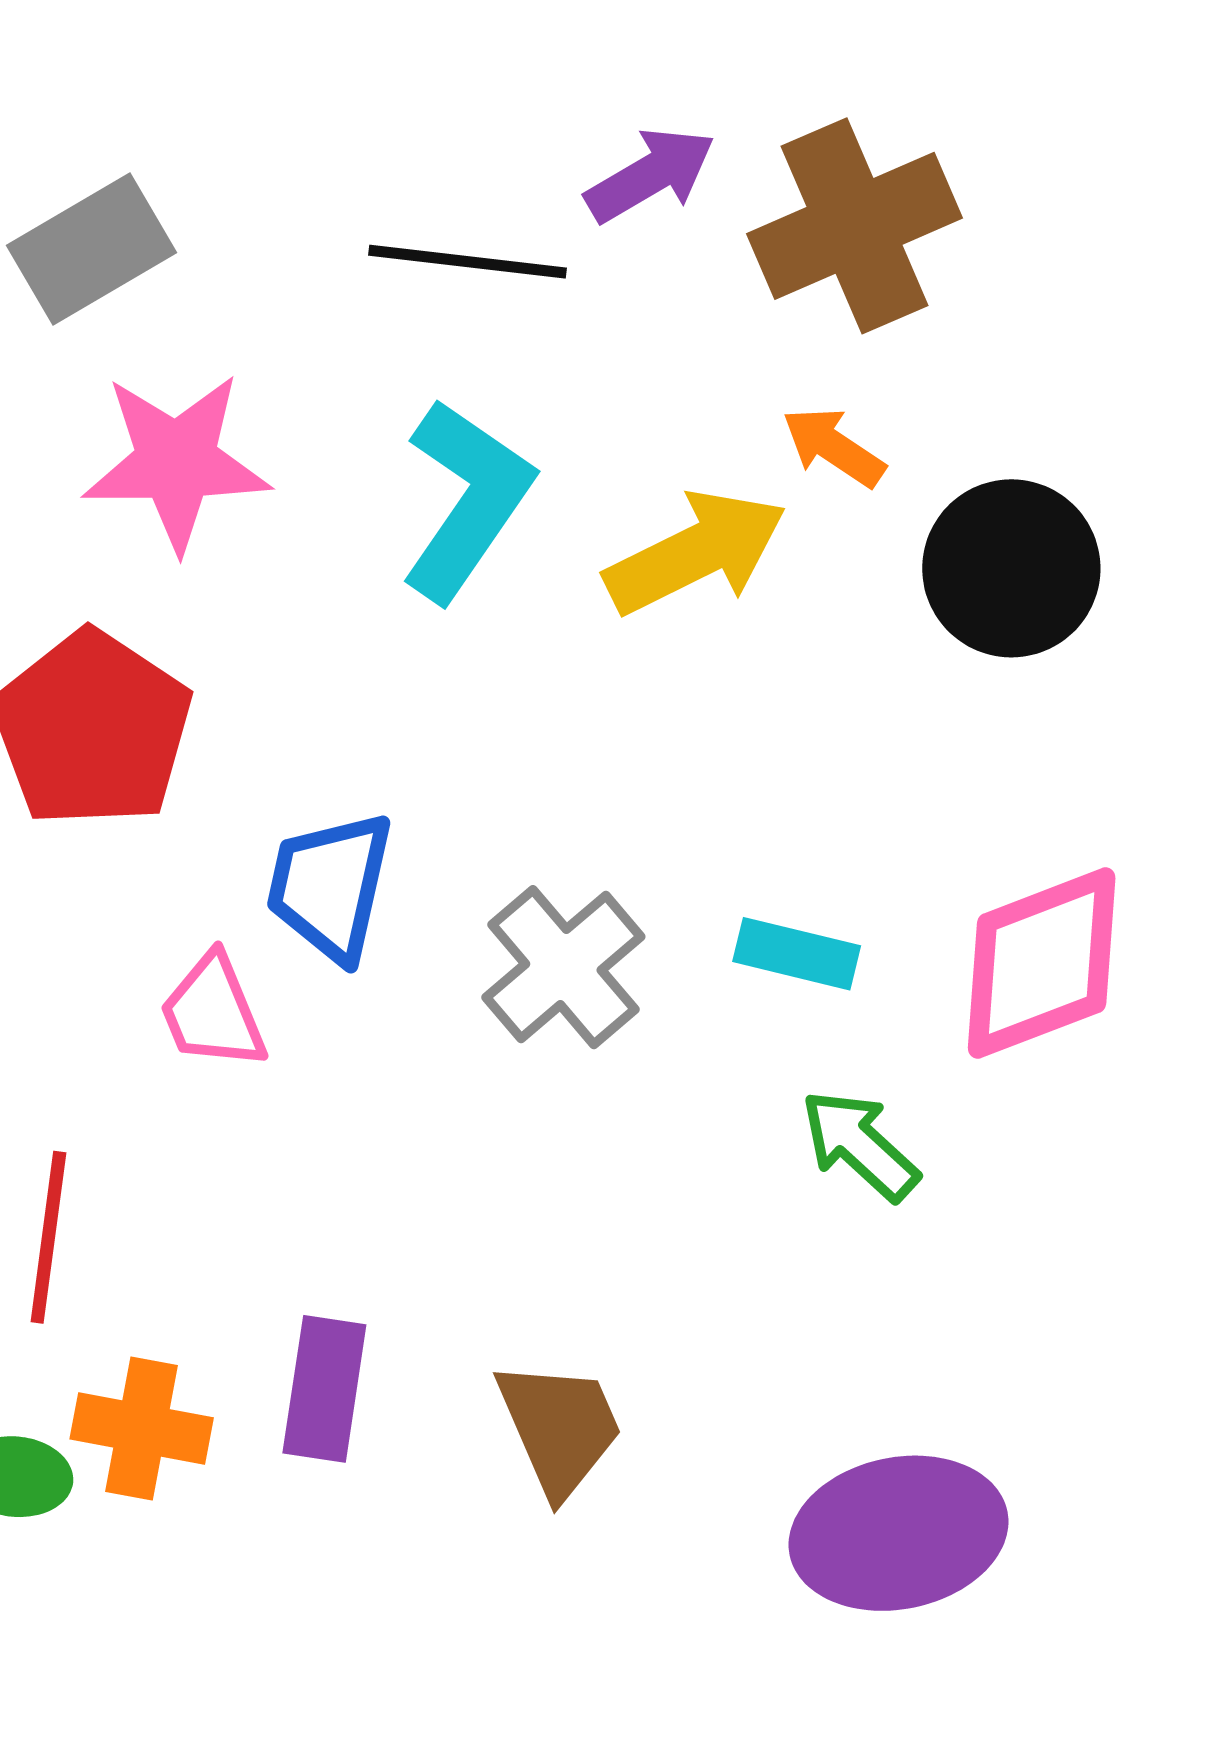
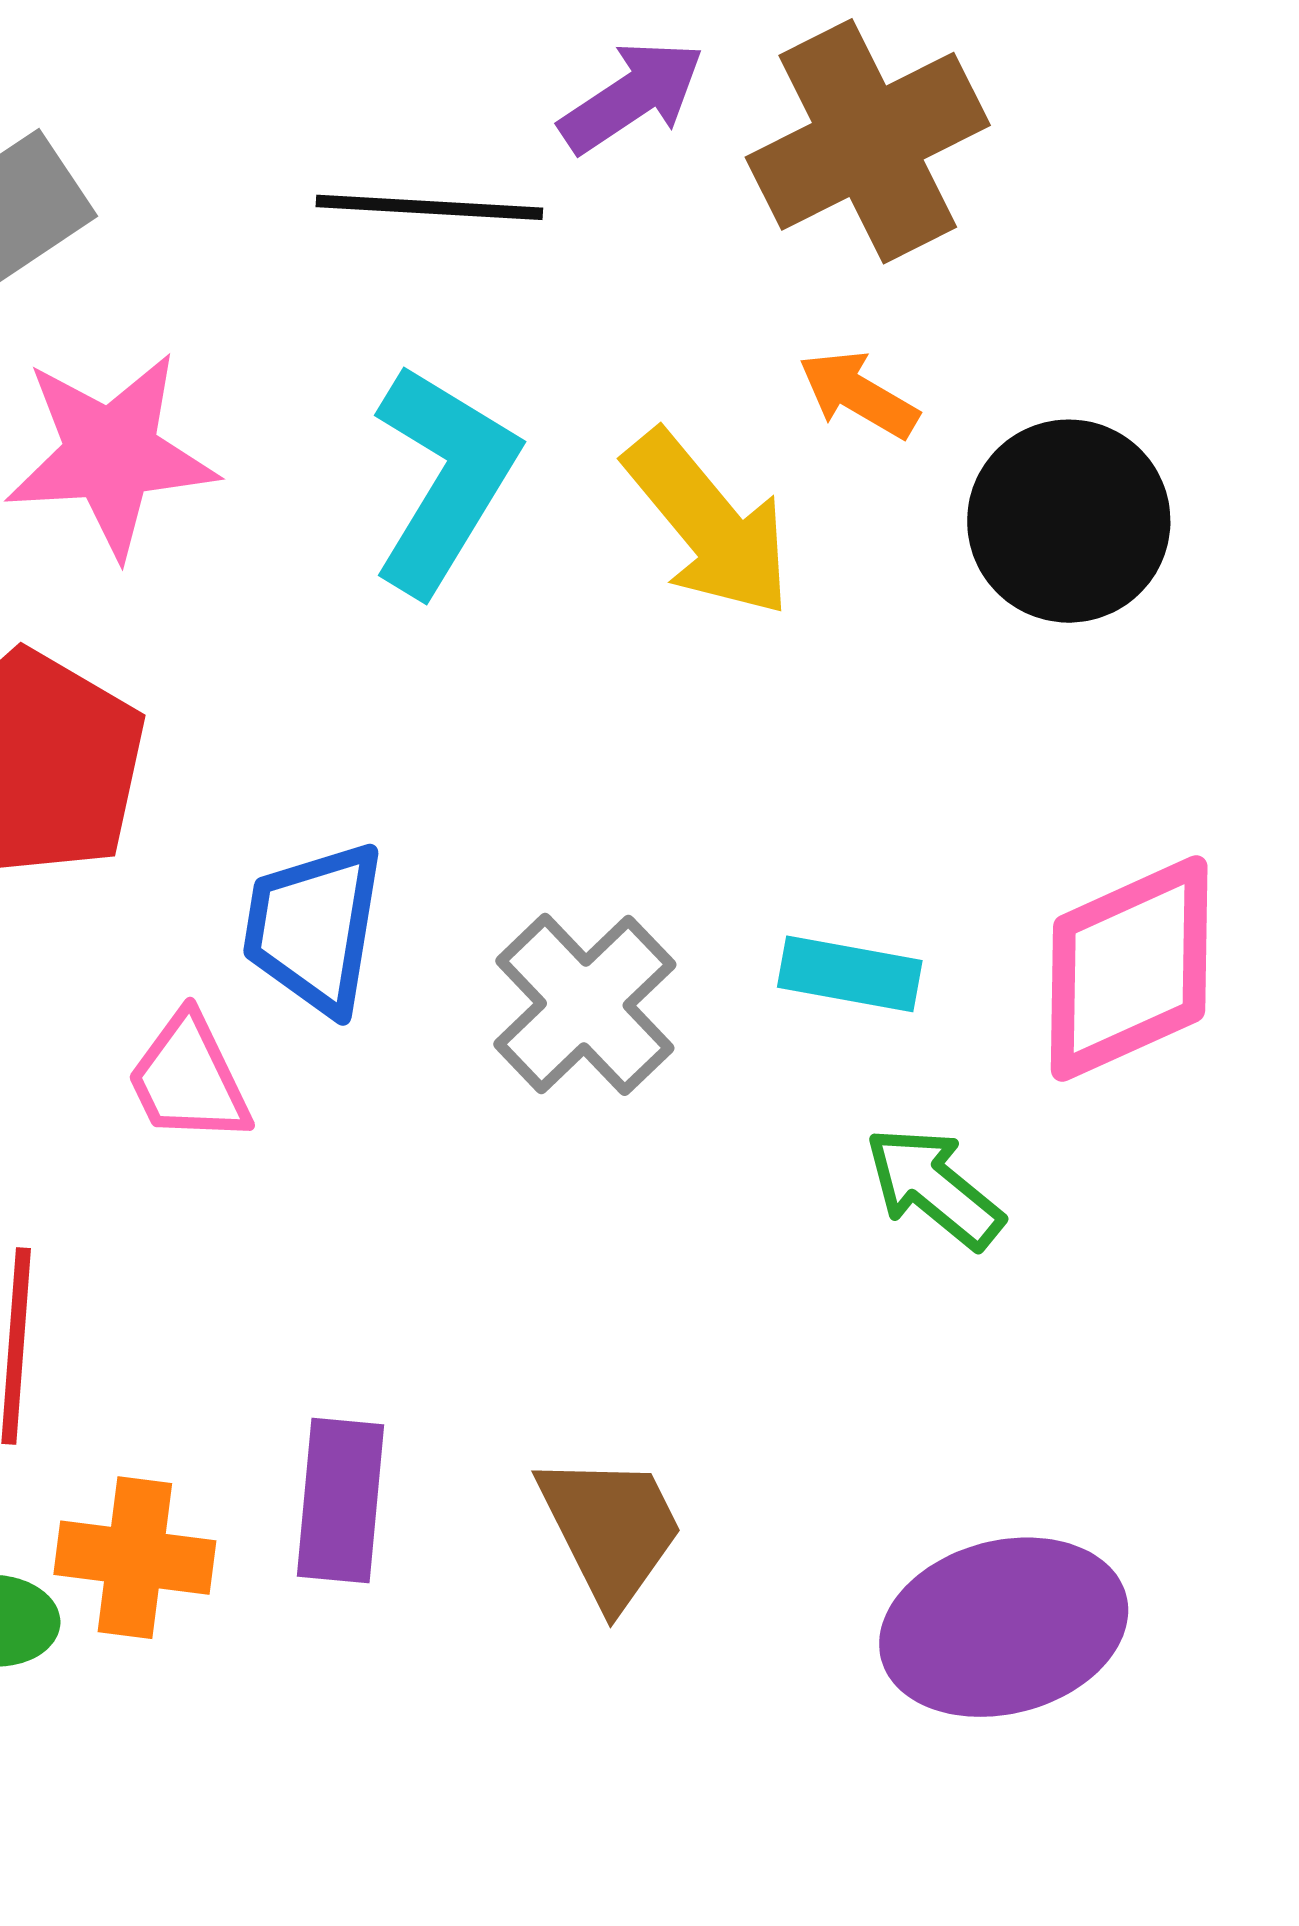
yellow arrow: (696, 553) -> (708, 524), turned 80

